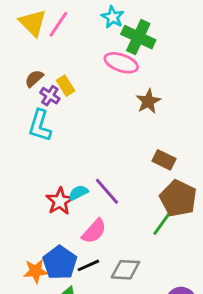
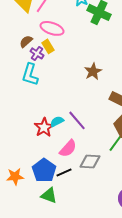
pink ellipse: (121, 63) -> (52, 28), moved
brown star: (148, 101) -> (93, 71), moved
gray diamond: (125, 270) -> (90, 161), moved
orange star: (36, 271) -> (15, 176), moved

